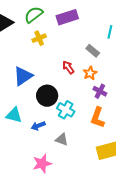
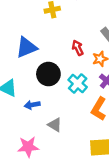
cyan cross: (66, 110) -> (78, 83), moved

